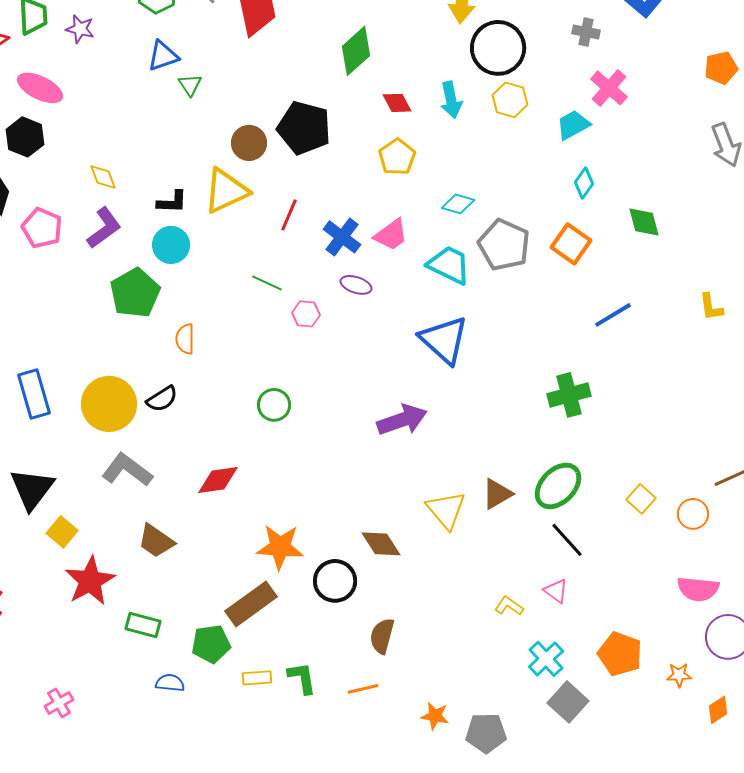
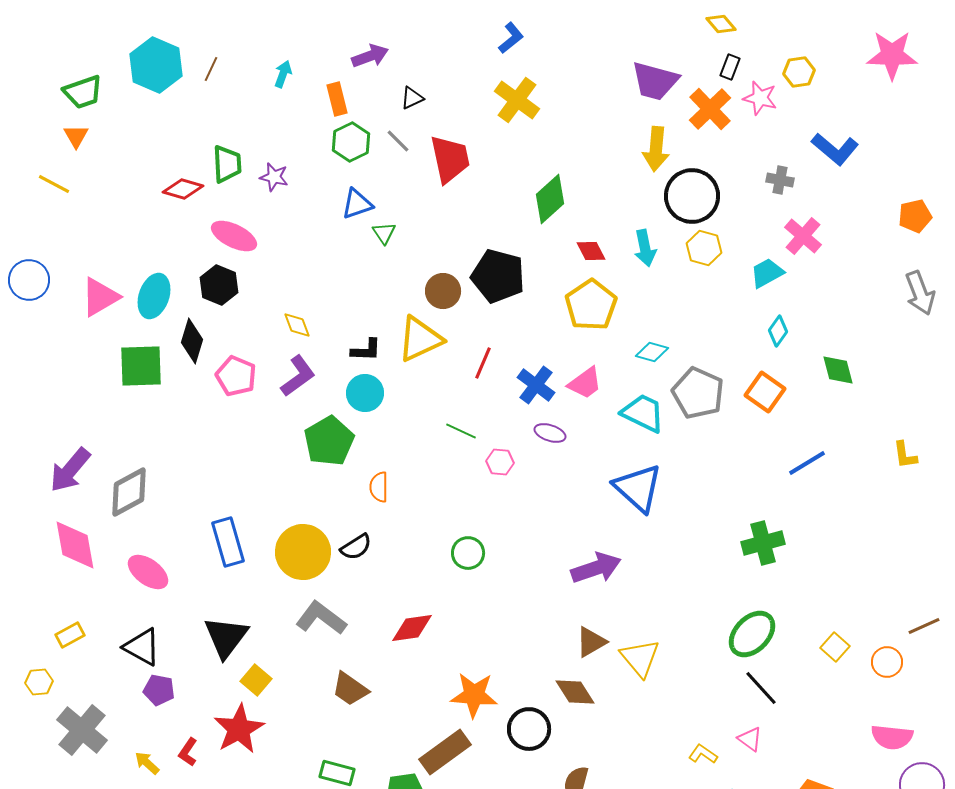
yellow pentagon: (397, 157) -> (591, 305), size x1.4
brown triangle: (497, 494) -> (591, 642), moved
red star: (90, 581) -> (239, 729), moved

